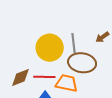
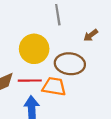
gray line: (73, 43) -> (58, 15), moved

